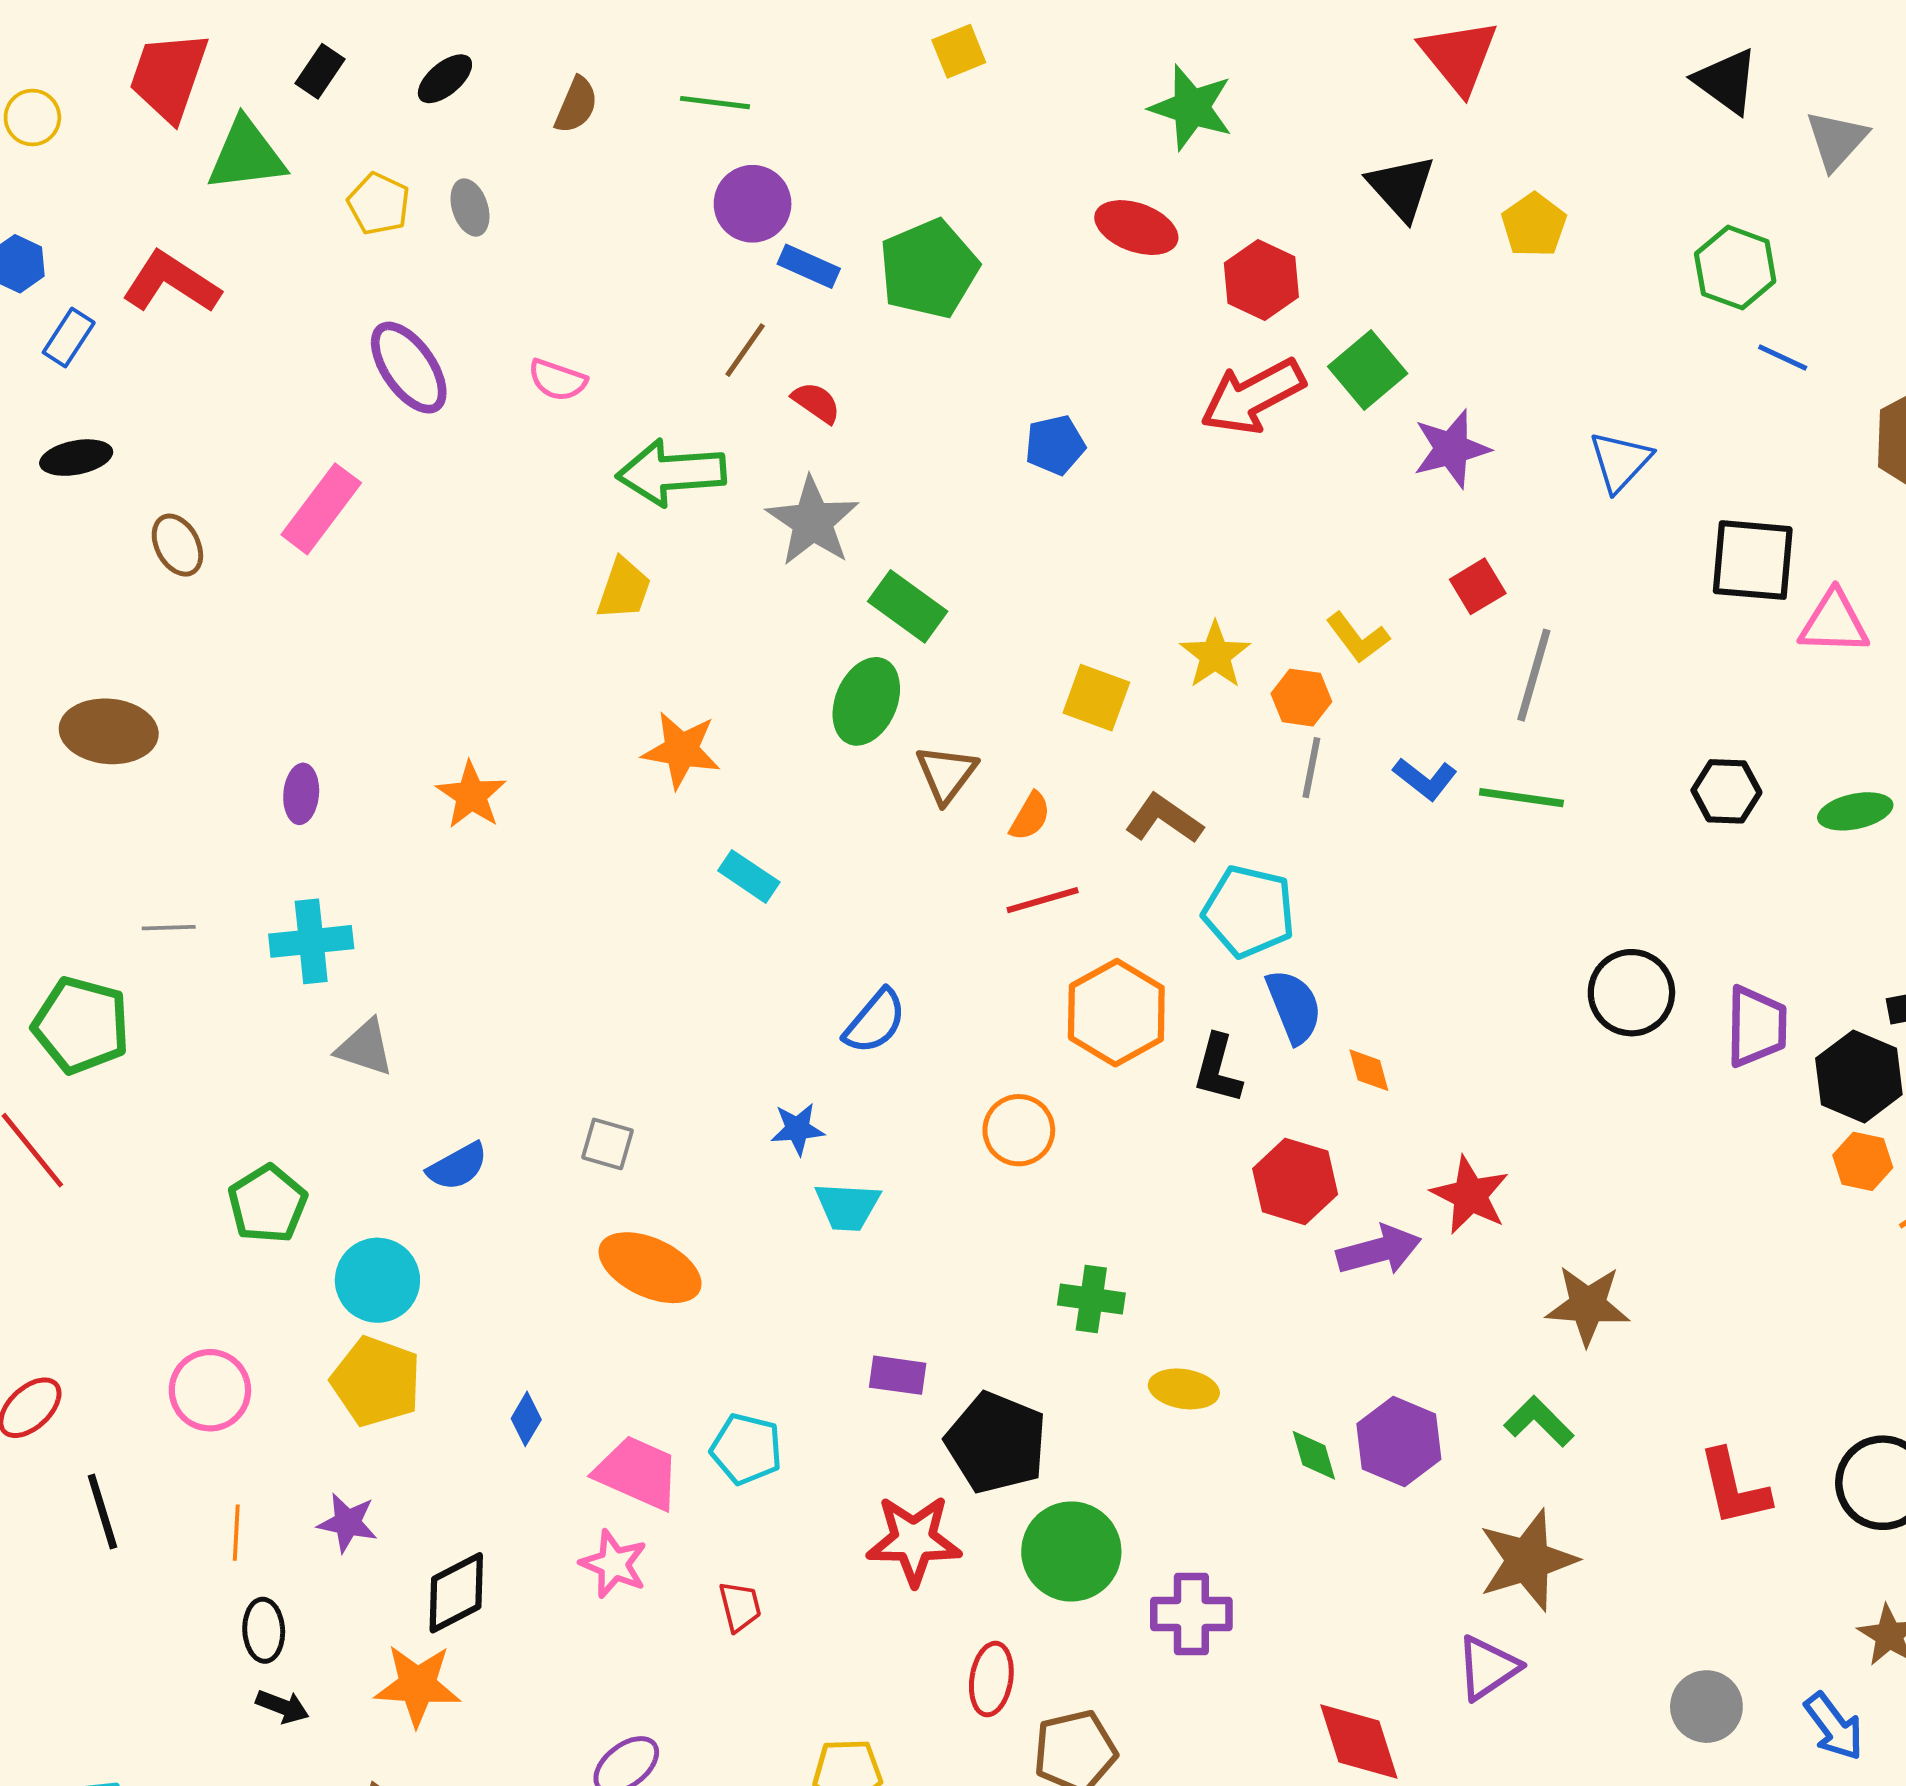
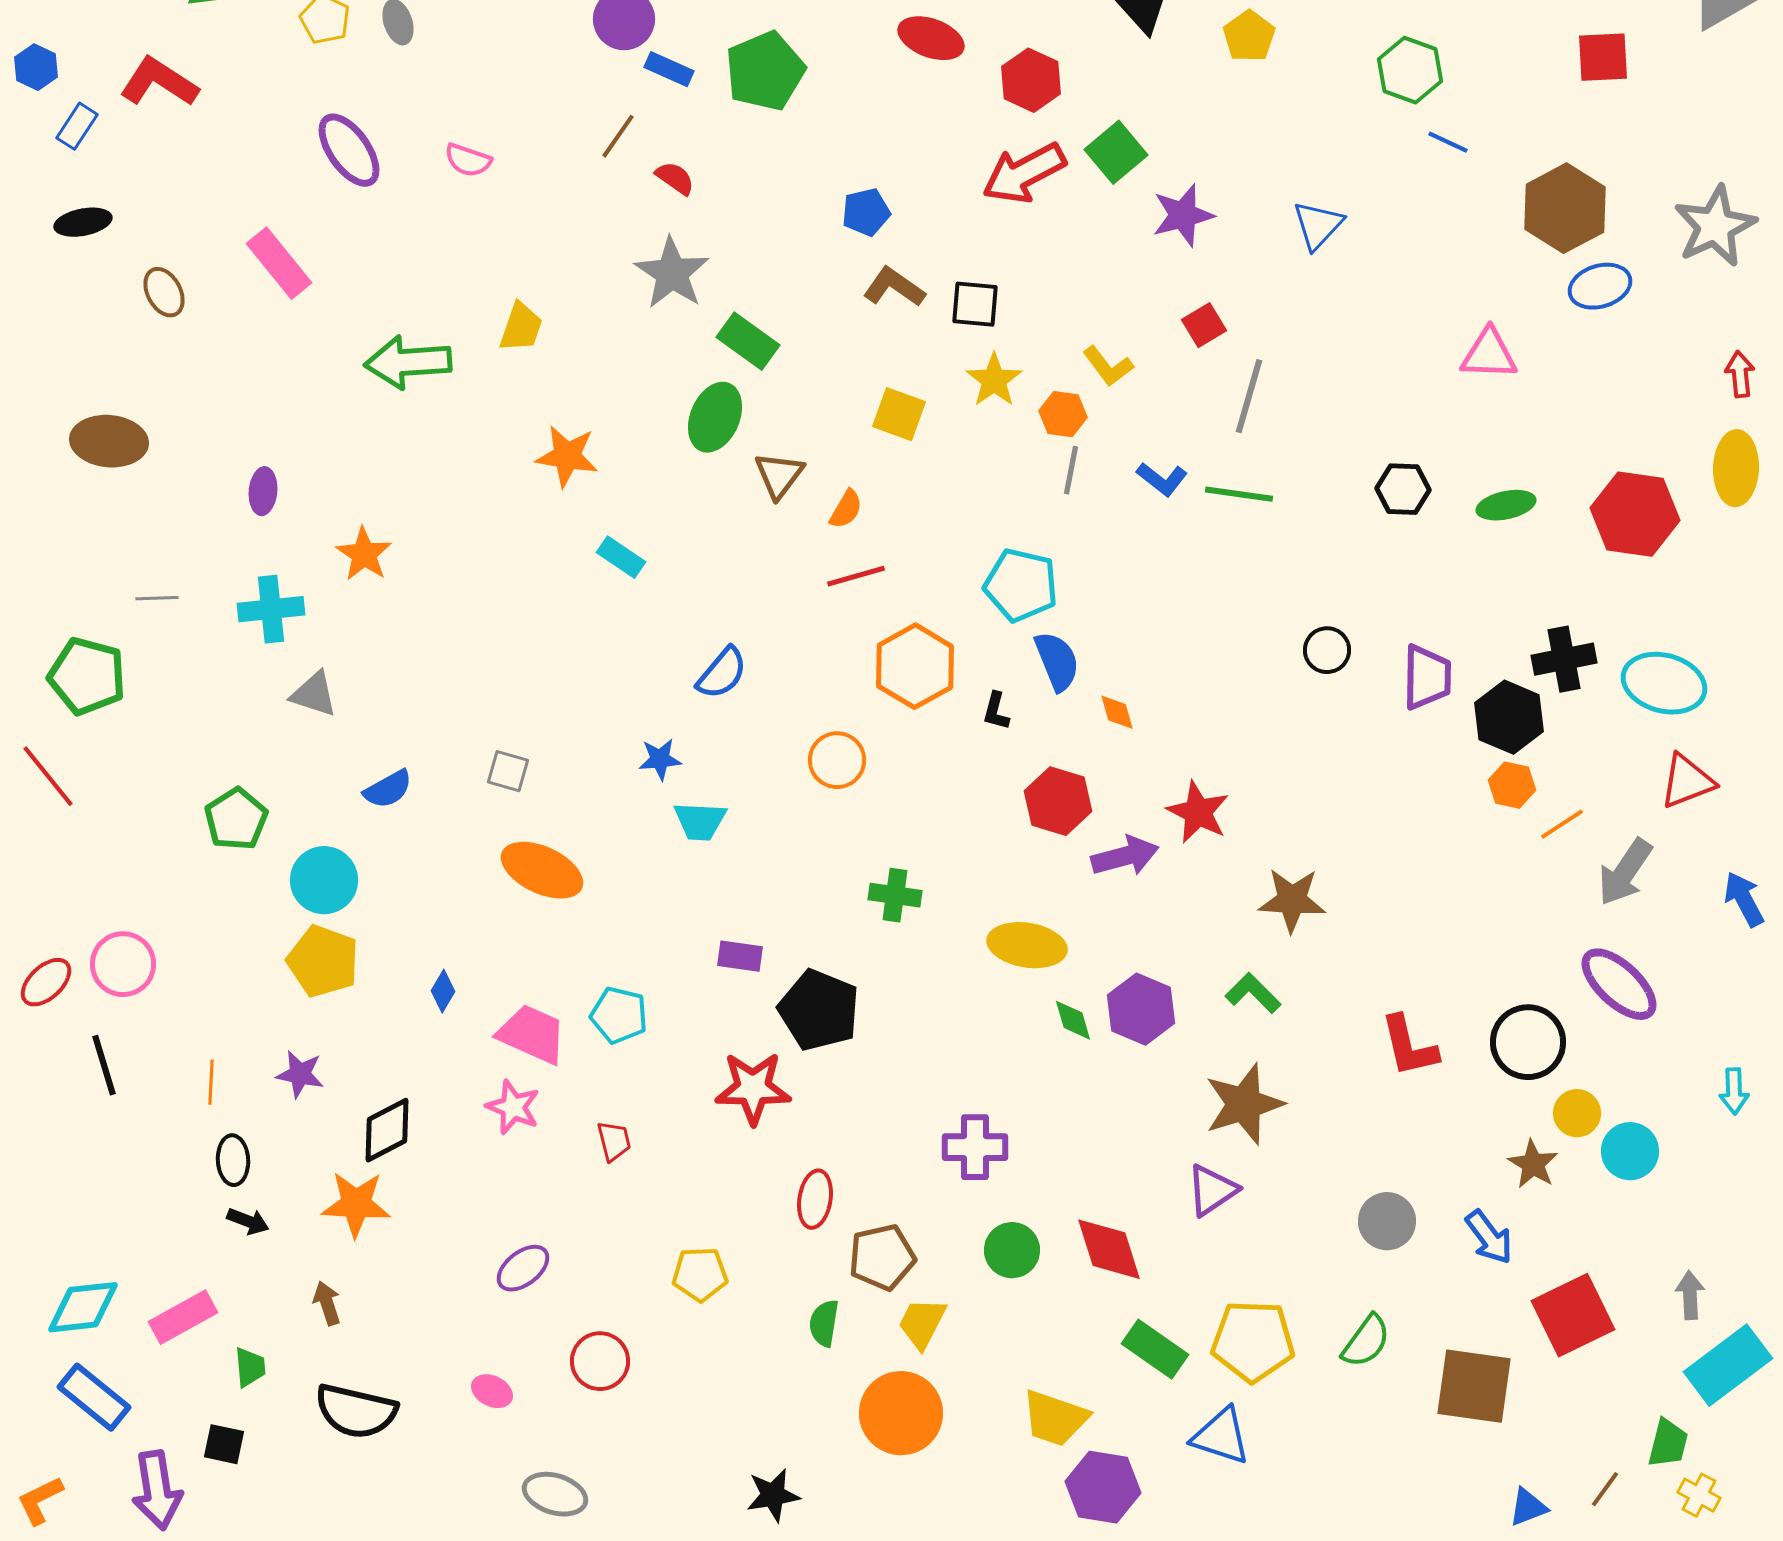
green arrow: (671, 473) -> (408, 362), moved
pink rectangle: (321, 509) -> (279, 263), turned -76
black square: (1753, 560) -> (975, 304), moved, size x0.7
orange star: (471, 795) -> (364, 554), moved
brown L-shape: (1164, 819) -> (894, 287), moved
black circle: (1631, 993) -> (1327, 650), size x0.7
black L-shape: (1218, 1069) -> (996, 711), size x0.7
yellow ellipse: (1184, 1389) -> (1027, 945), moved, size x1.4
pink circle: (210, 1390) -> (123, 964), moved
green circle: (1071, 1551) -> (1012, 1250), moved, size x0.7

